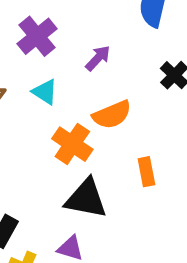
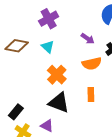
purple arrow: (98, 58) -> (88, 39), moved, turned 72
orange semicircle: (112, 115) -> (92, 64), moved

